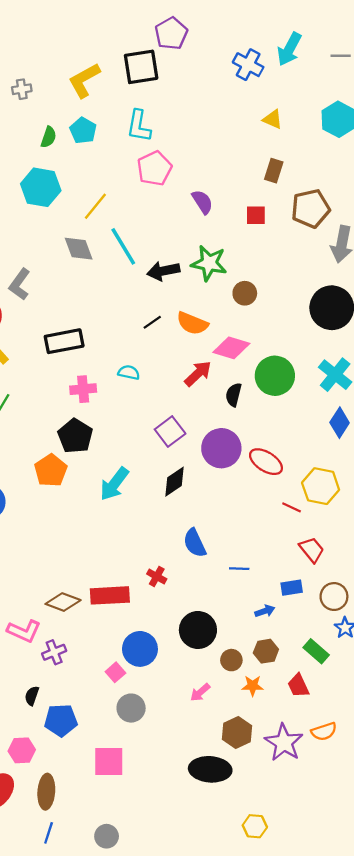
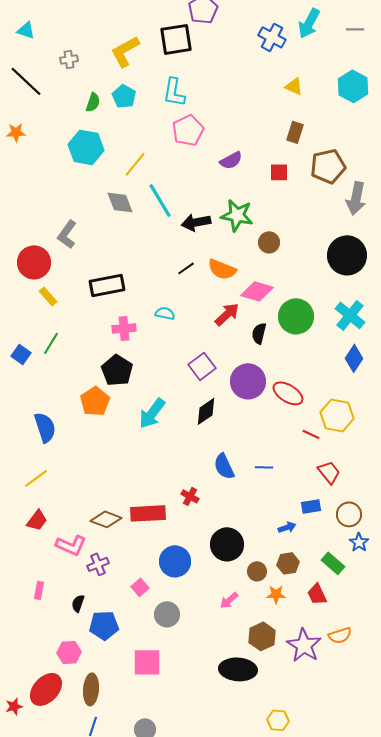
purple semicircle: (202, 202) -> (231, 160), turned 95
blue line: (239, 569) -> (264, 467), moved
pink square: (115, 672) -> (140, 587), moved

